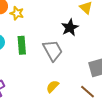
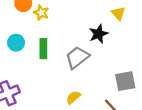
gray trapezoid: (53, 50) -> (77, 57), turned -105

